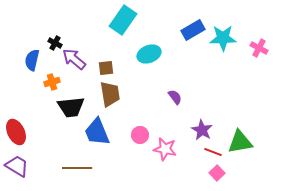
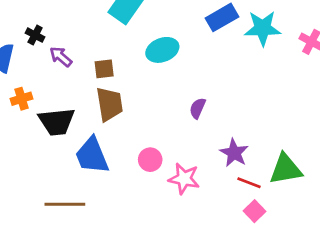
purple arrow: (74, 59) -> (61, 57), size x0.7
orange cross: (52, 82) -> (21, 99), moved
purple semicircle: (175, 97) -> (198, 108), turned -119

